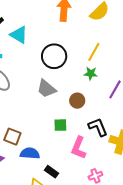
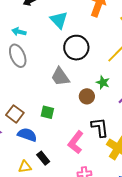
cyan triangle: (19, 35) -> (59, 20), moved
green star: (91, 74) -> (103, 82), moved
green square: (60, 125) -> (47, 112), moved

